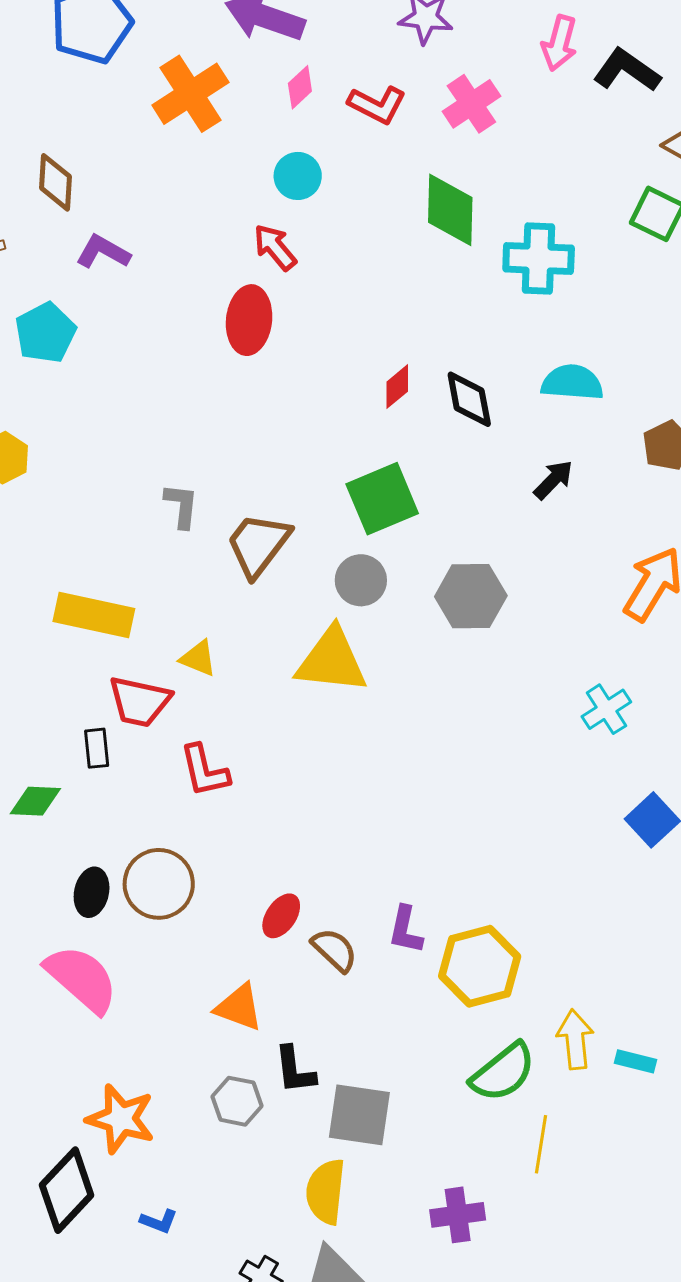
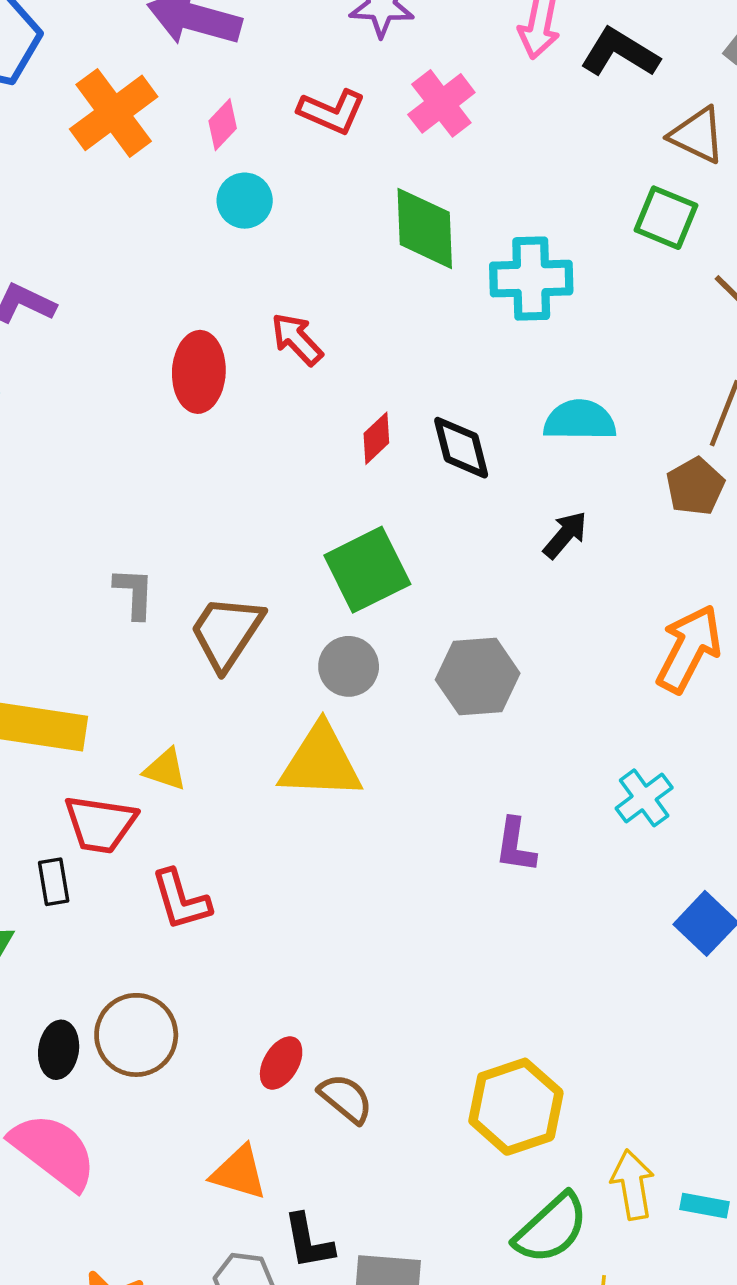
pink diamond: (300, 87) -> (223, 125), moved
red arrow: (275, 247) -> (297, 339), moved
purple L-shape: (406, 930) -> (515, 845), moved

